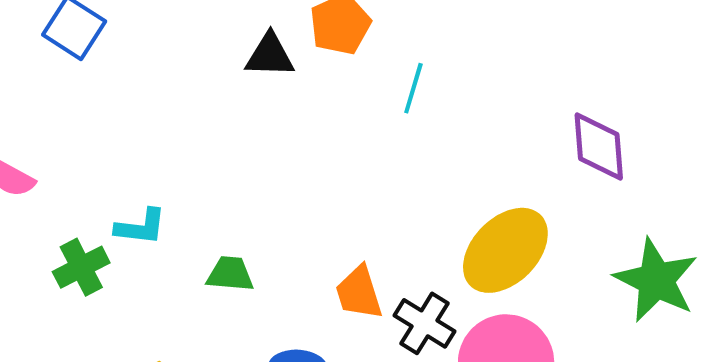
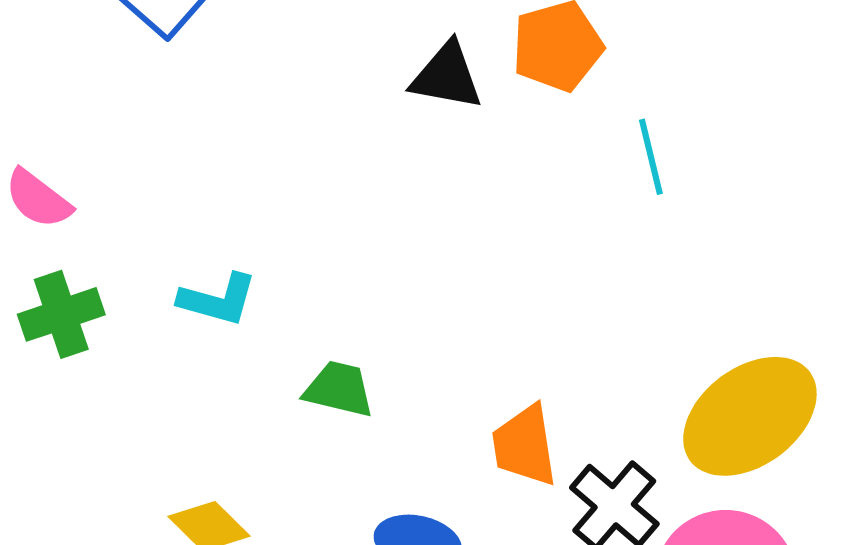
cyan line: (413, 88) -> (651, 157), turned -39
green cross: (81, 267) -> (61, 314), moved

